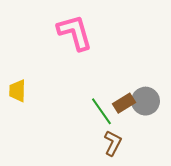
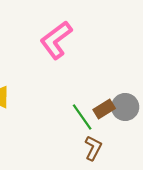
pink L-shape: (75, 32) -> (56, 40), turned -111

